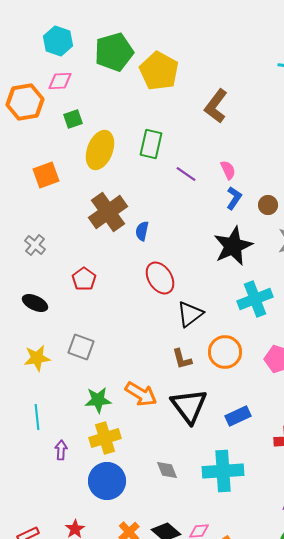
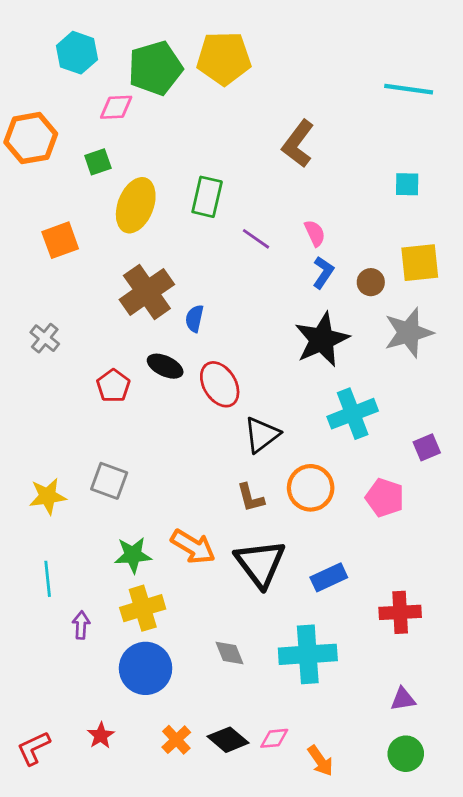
yellow pentagon: (159, 71) -> (224, 58), moved, turned -30
pink diamond: (60, 81) -> (116, 107), moved
black ellipse: (35, 303) -> (165, 366), moved

